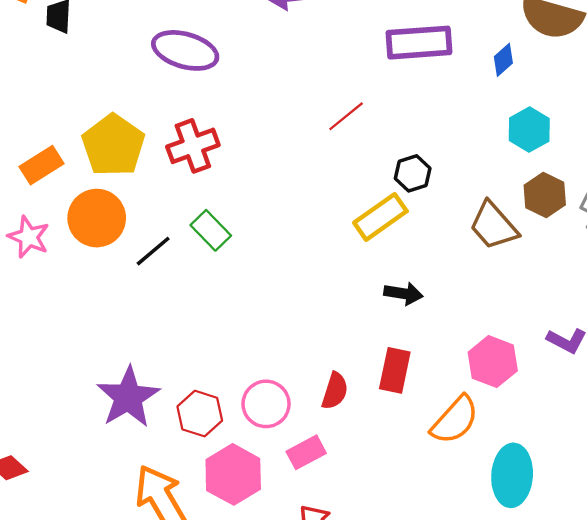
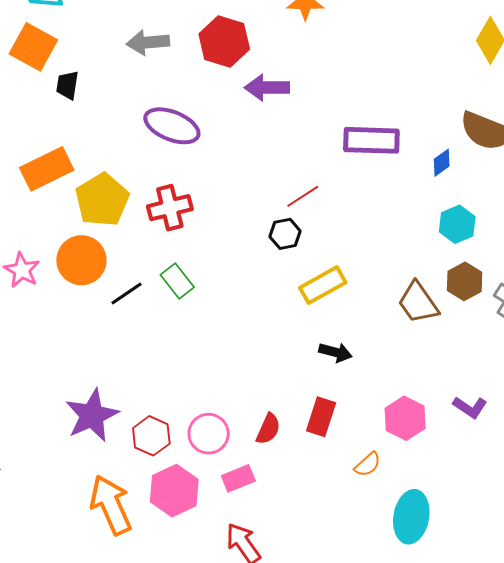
orange rectangle: (42, 165) -> (47, 169), moved, size x1.4
black hexagon: (413, 173) -> (285, 234), moved
orange semicircle: (455, 420) -> (368, 464), size x0.6

